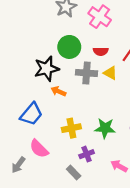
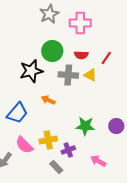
pink cross: (100, 17) -> (80, 23), turned -35
orange arrow: (58, 91) -> (48, 100), moved
yellow cross: (71, 128) -> (48, 140), moved

